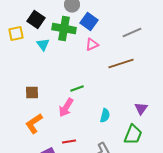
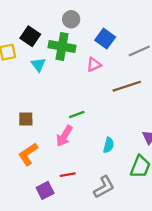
blue square: (89, 22) -> (105, 39), moved

